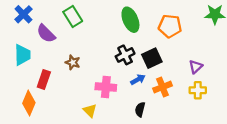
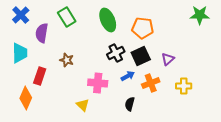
green ellipse: (130, 20) -> (108, 20), moved
orange pentagon: (170, 26) -> (143, 28), moved
purple semicircle: (46, 34) -> (42, 33), turned 54
purple triangle: (196, 67) -> (168, 59), moved

